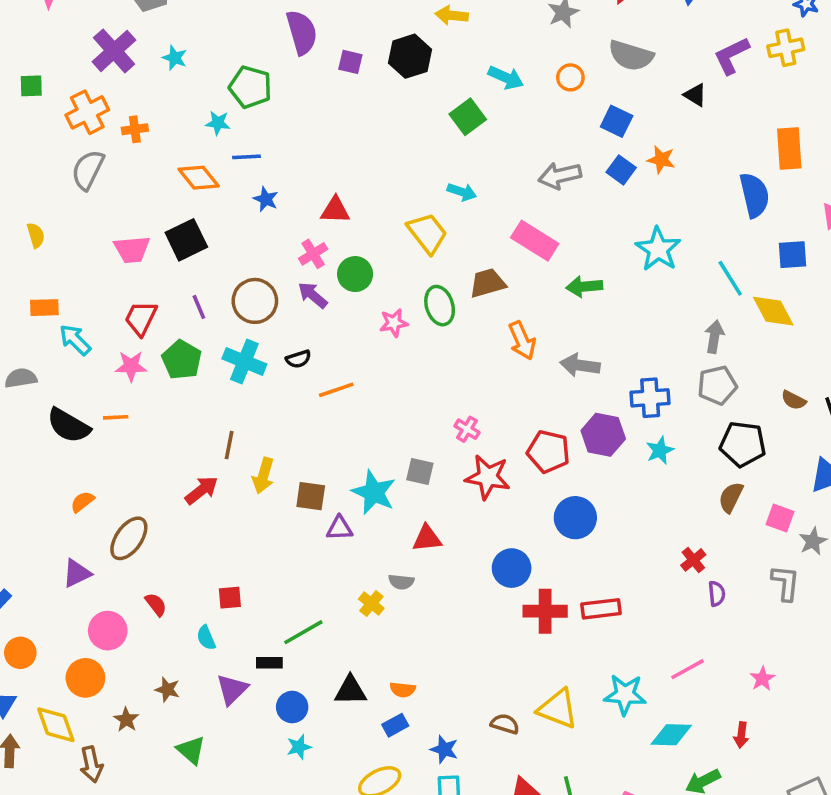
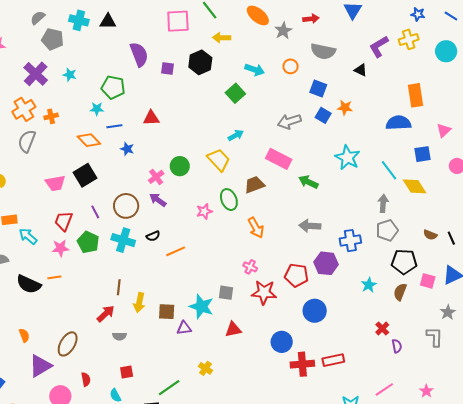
cyan arrow: (462, 192) -> (236, 135), turned -42
blue semicircle: (754, 195) -> (398, 123), turned -75
red triangle: (335, 210) -> (151, 118), moved
green circle: (355, 274) -> (180, 166), moved
green arrow: (584, 286) -> (308, 182), turned 36
orange arrow: (522, 341) -> (256, 228), moved
cyan star: (660, 450) -> (369, 285), moved
orange semicircle: (82, 502) -> (24, 335), moved, turned 112
pink square: (780, 518) -> (428, 281), moved
purple triangle: (77, 573) -> (40, 366), size x1.4
gray semicircle: (401, 582) -> (119, 336), moved
red semicircle: (156, 604) -> (86, 379), turned 32

